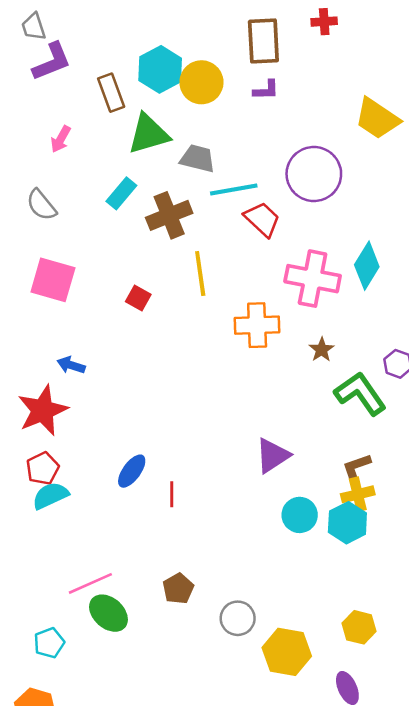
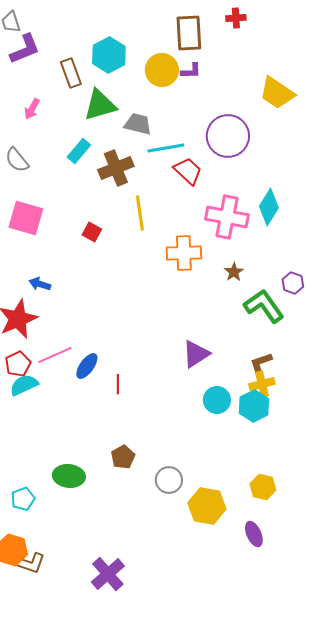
yellow circle: (201, 82) -> (162, 70), moved
pink line: (90, 583) -> (55, 355), moved
green ellipse: (108, 613) -> (69, 476), turned -36

